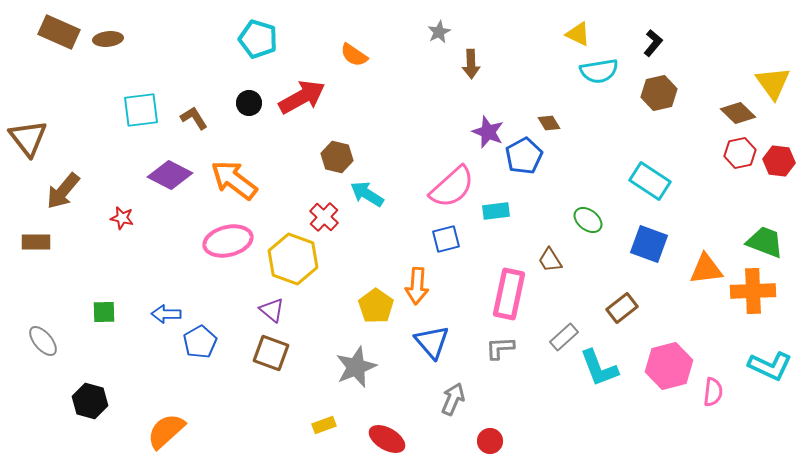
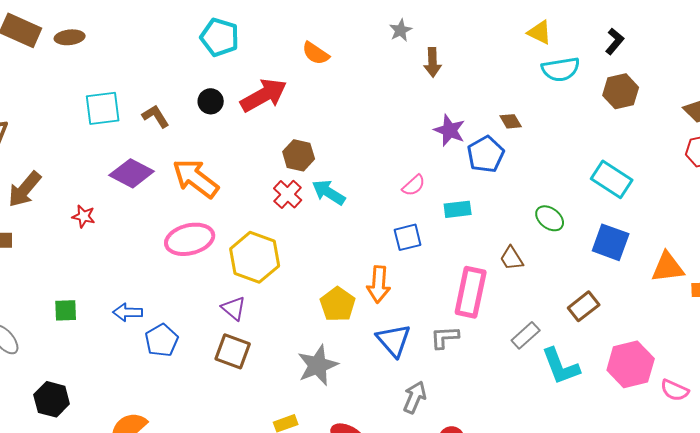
pink semicircle: (452, 187) -> (414, 185), size x0.5
red cross: (324, 217) -> (288, 194), moved
gray L-shape: (500, 348) -> (445, 337), moved
pink semicircle: (713, 392) -> (675, 390), turned 108

